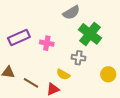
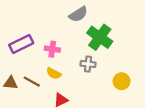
yellow semicircle: (63, 74) -> (54, 73), moved
brown line: (31, 83) -> (32, 82), moved

